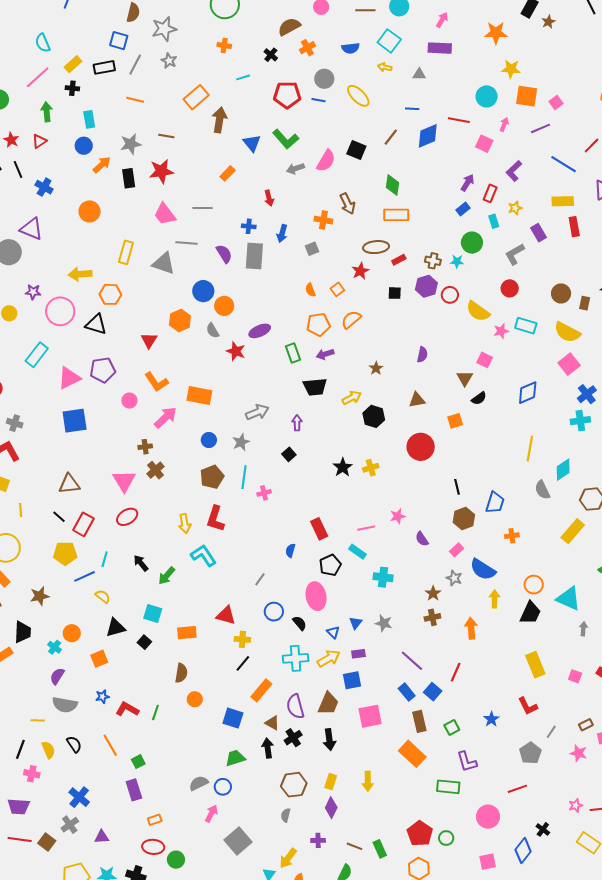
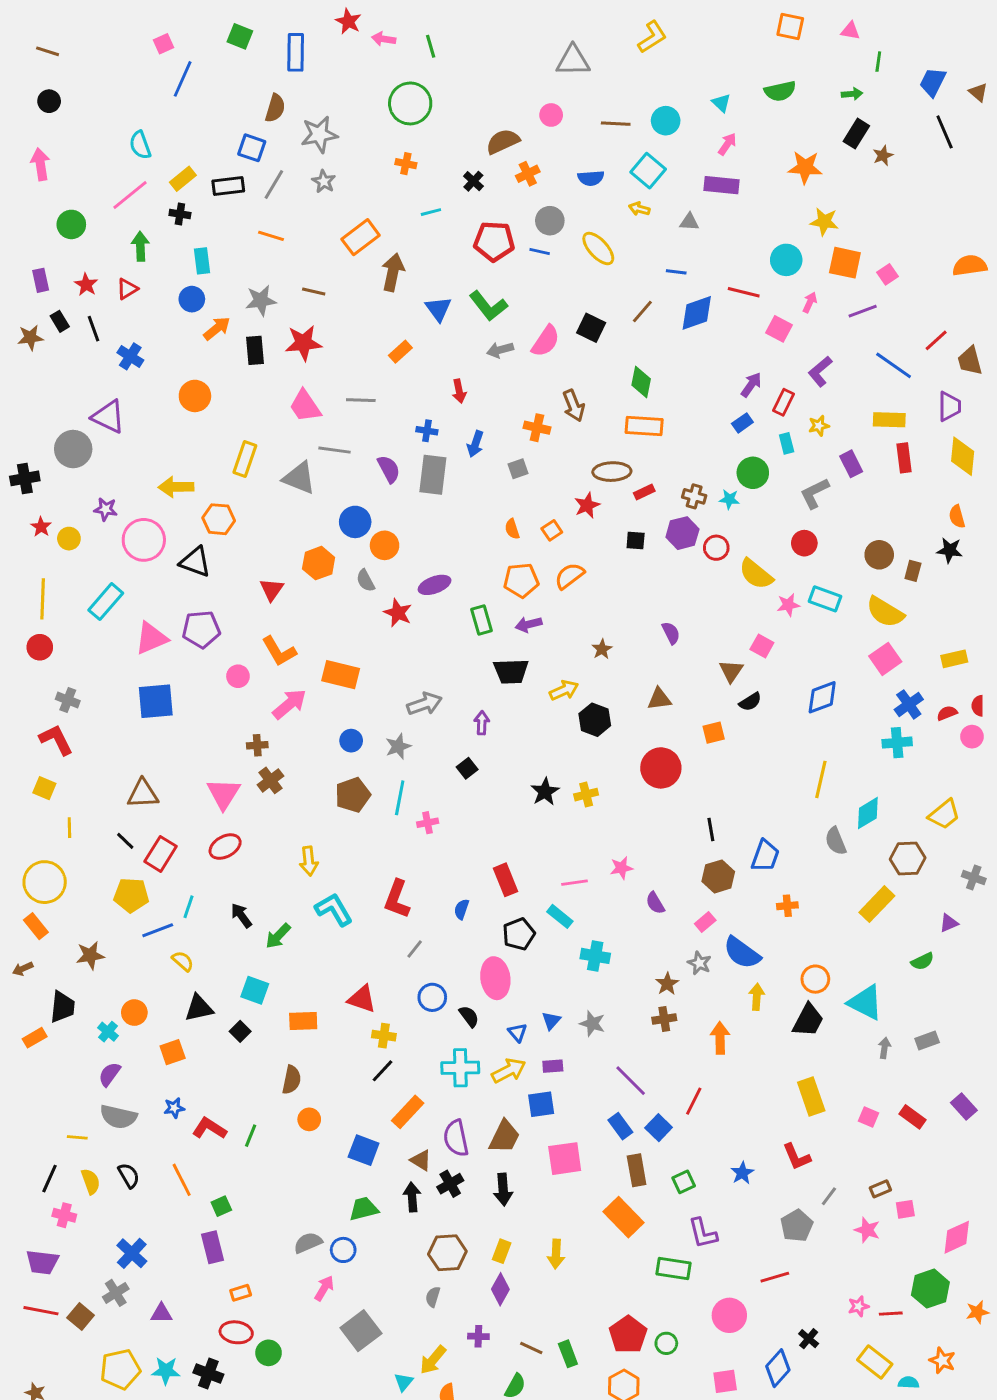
purple semicircle: (422, 355) -> (671, 633), turned -42
red L-shape: (215, 519) -> (397, 899), moved

